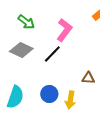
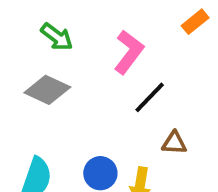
black line: (52, 54) -> (150, 97), moved

